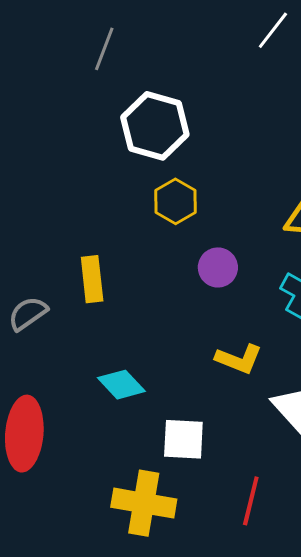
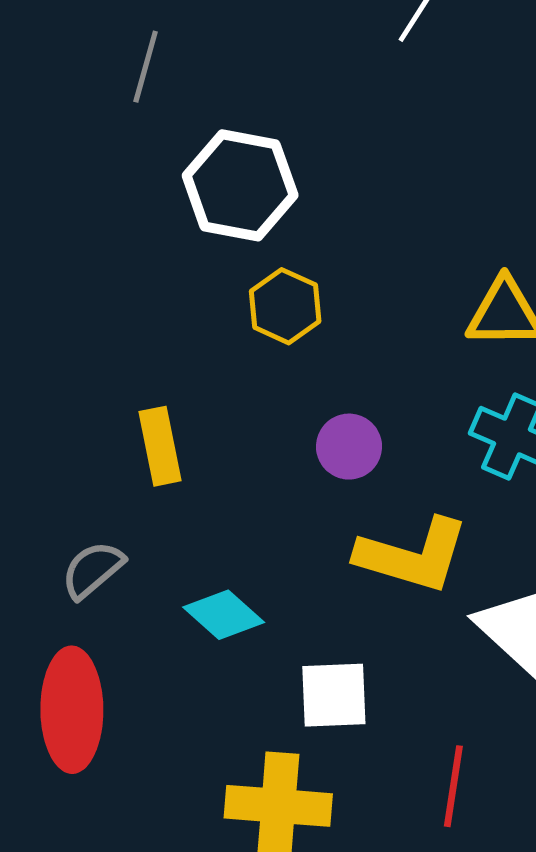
purple circle: (218, 267) -> (349, 447), moved
gray semicircle: (28, 313) -> (93, 570), moved
yellow L-shape: (239, 359) -> (413, 555), size x1.5

